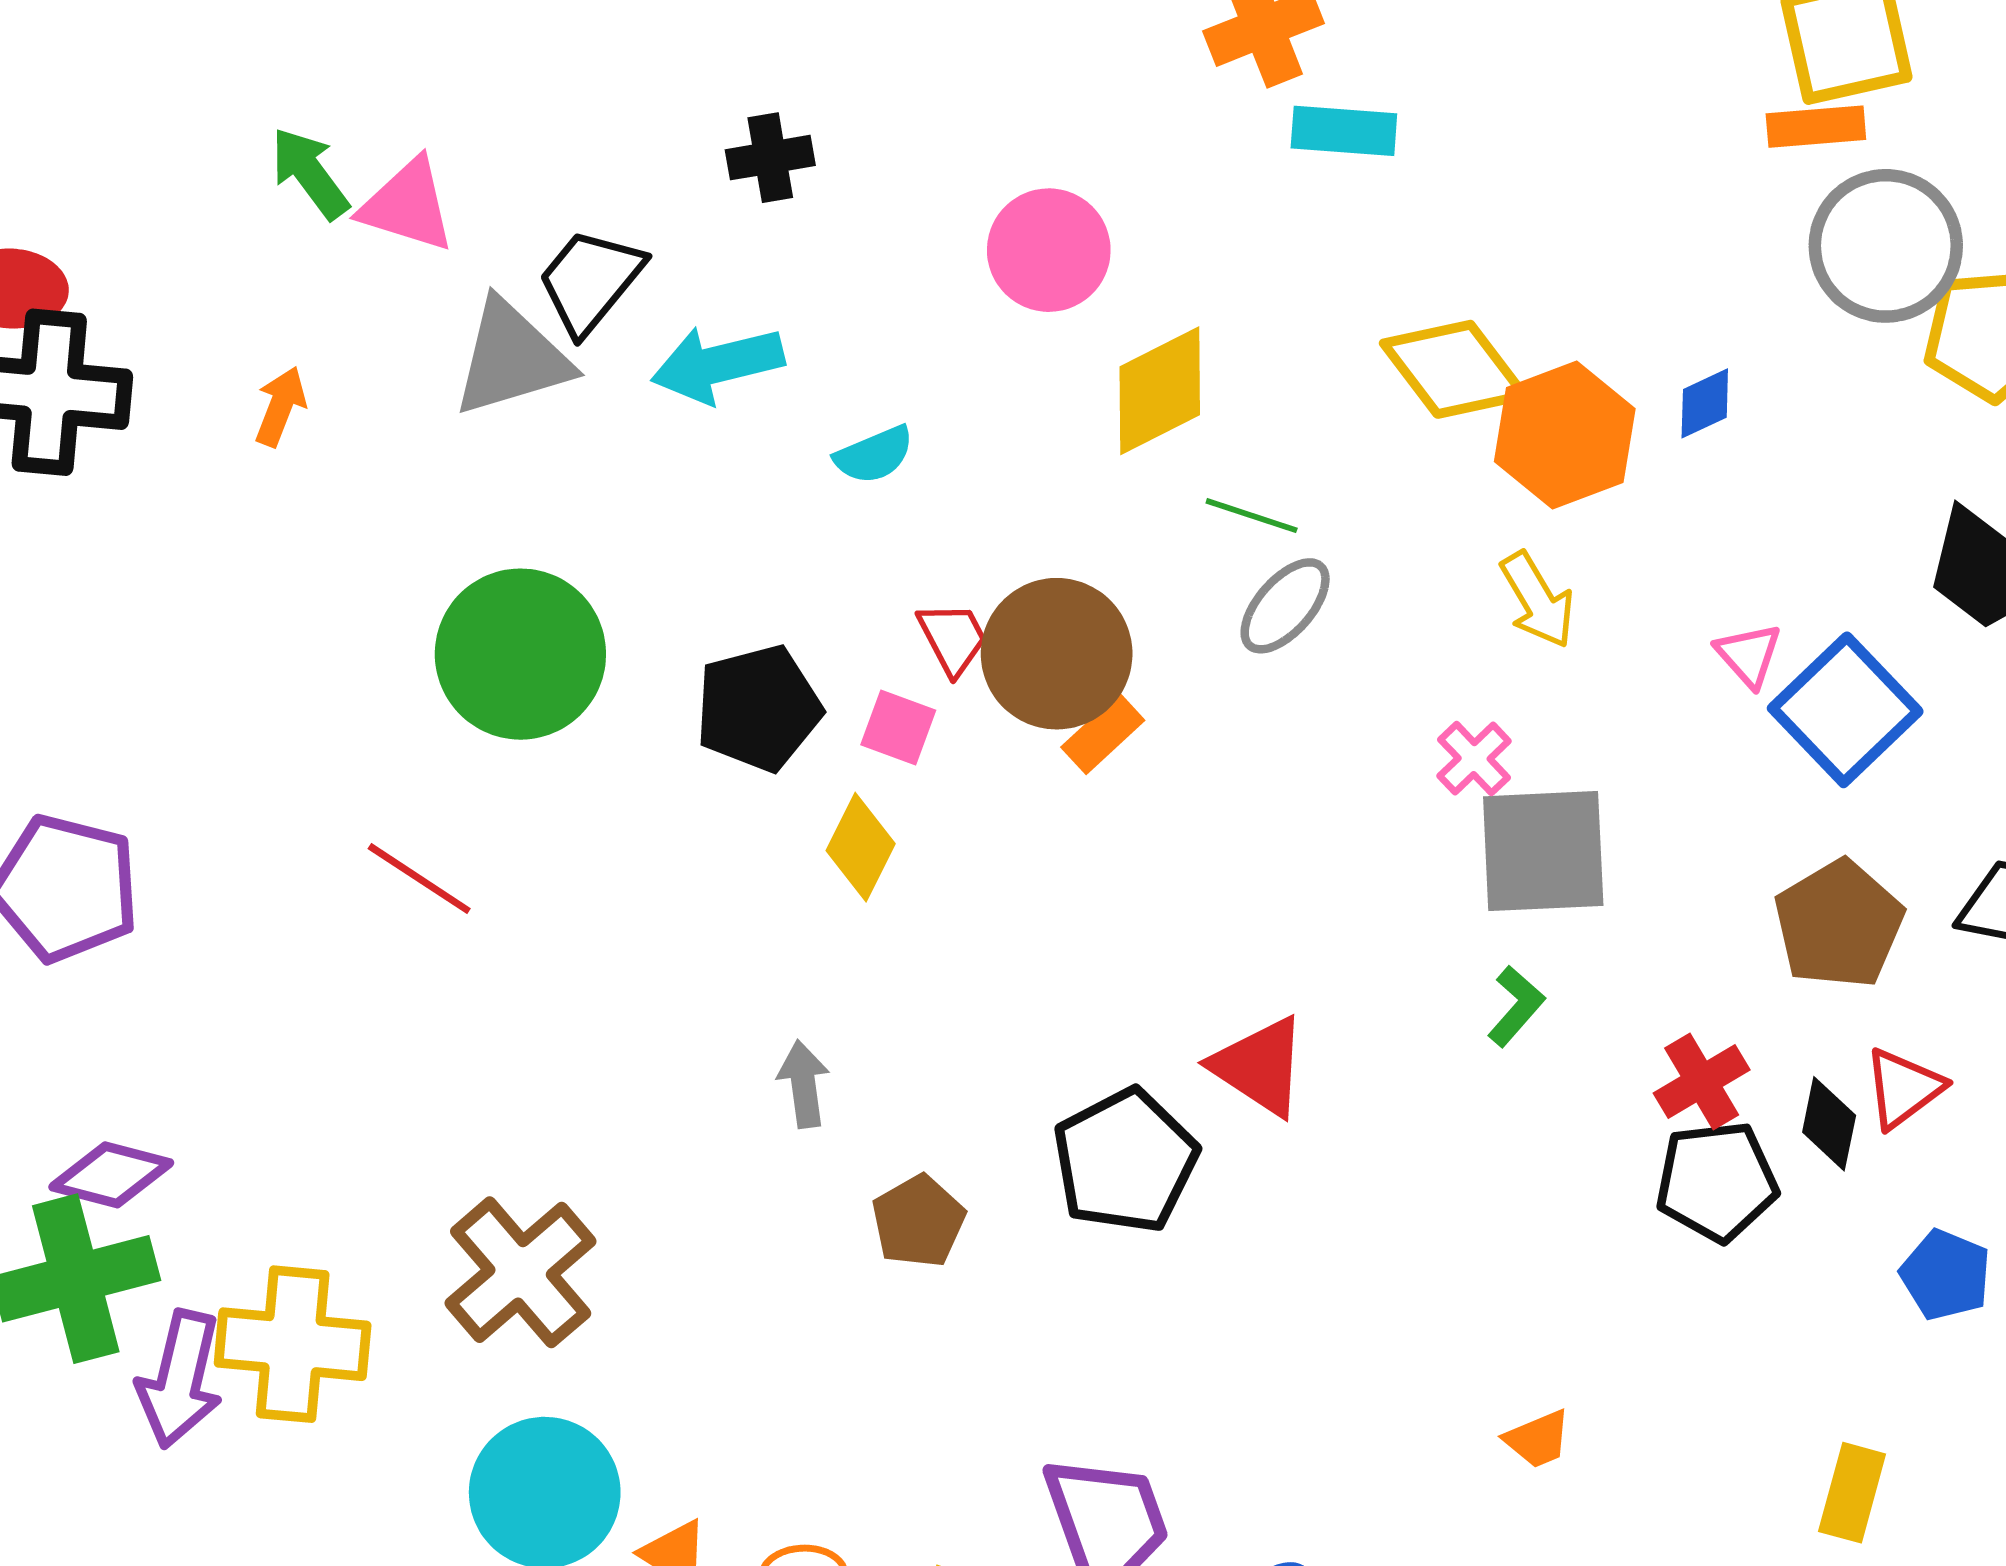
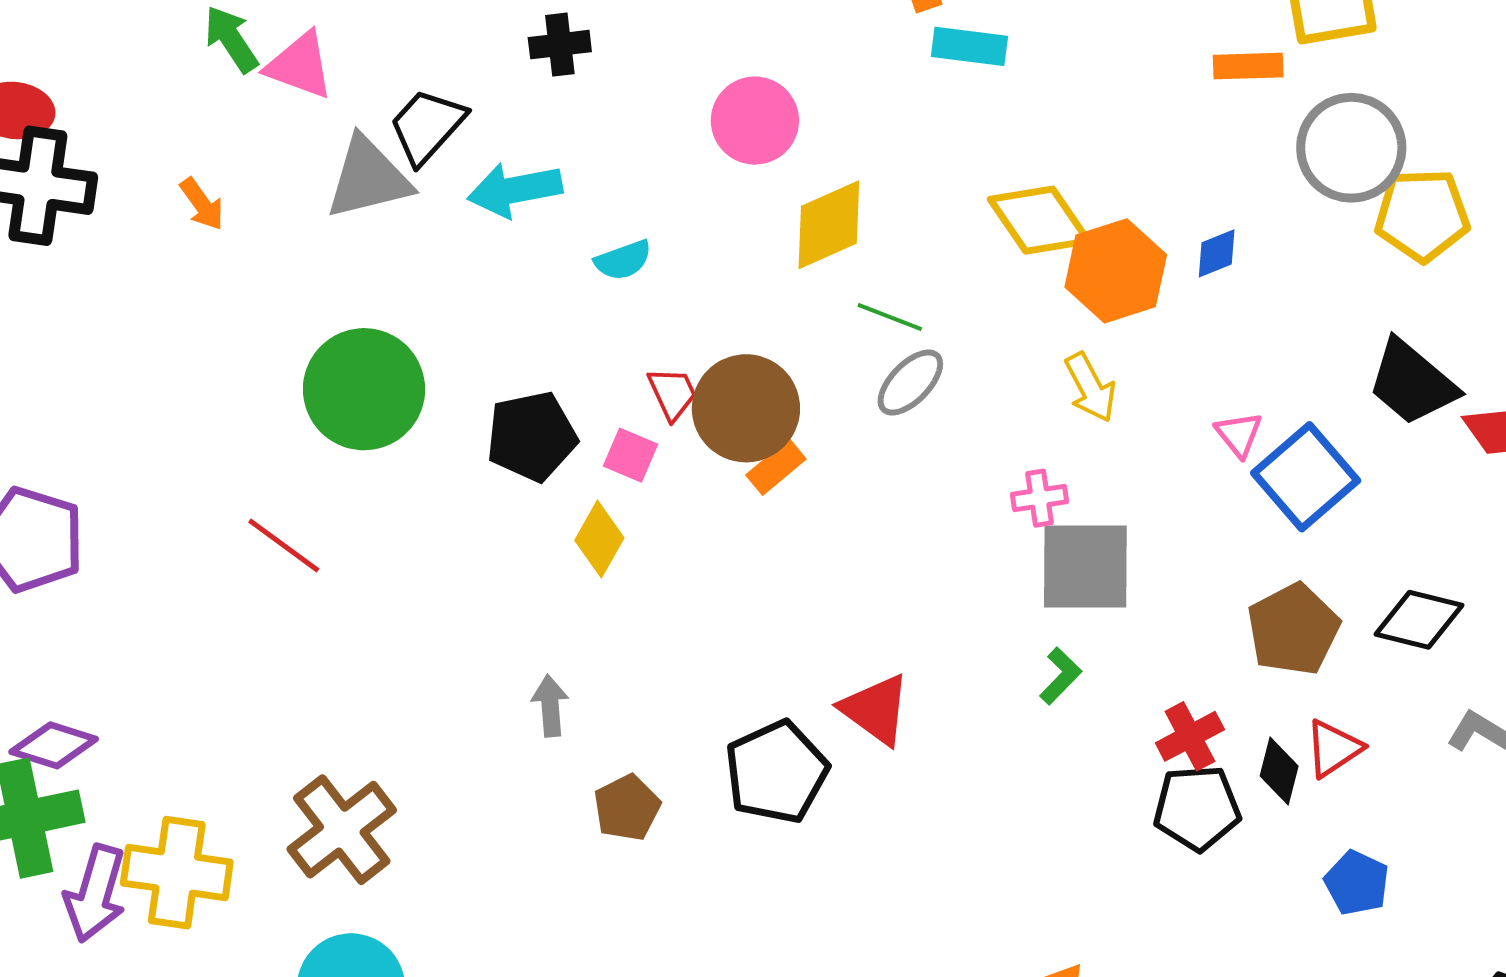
orange rectangle: (1816, 127) -> (1248, 66), moved
orange arrow: (280, 406) -> (202, 204), turned 120
pink cross: (1474, 759) -> (1039, 498), turned 32

